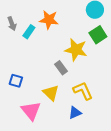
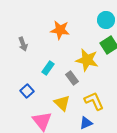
gray arrow: (12, 24) -> (23, 44), moved
cyan rectangle: (29, 32) -> (48, 68), moved
blue square: (16, 81) -> (27, 91), turned 32

